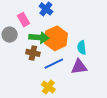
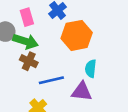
green arrow: (39, 38) -> (26, 41), moved
orange hexagon: (56, 38) -> (77, 35), moved

